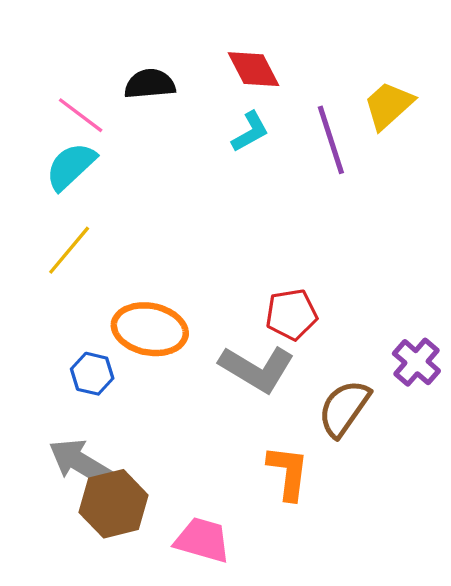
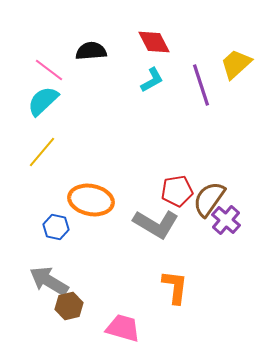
purple cross: (416, 362) -> (226, 220), moved
brown semicircle: (344, 408) -> (209, 199), moved
brown hexagon: (114, 504) -> (69, 306), size x0.7

